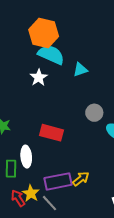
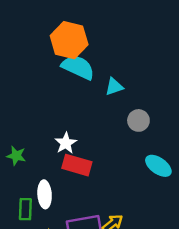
white star: (39, 77) -> (66, 143), moved
gray circle: (94, 113) -> (138, 120), moved

